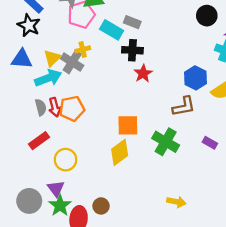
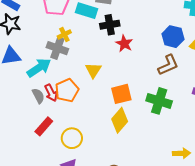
yellow triangle: (52, 58) -> (93, 70), moved

